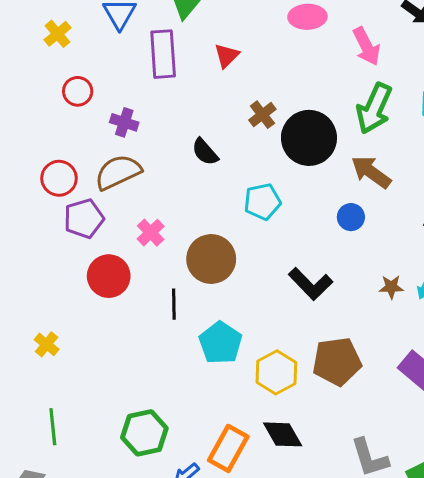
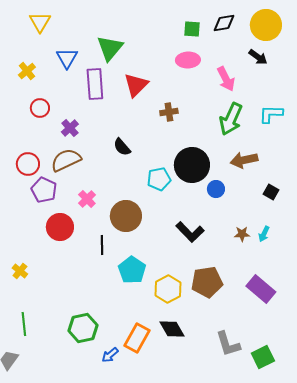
red triangle: (227, 56) -> (136, 85), size x1.5
brown cross: (262, 115) -> (169, 112), moved, turned 30
purple cross: (124, 122) -> (70, 128), turned 30
black circle: (309, 138) -> (192, 165), moved
brown arrow: (371, 172) -> (244, 160), moved, turned -48
purple pentagon: (84, 219) -> (44, 190), turned -30

